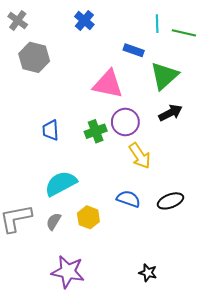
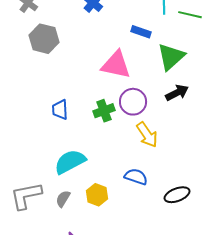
black ellipse: (170, 201) -> (177, 195), moved

